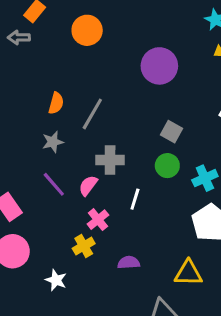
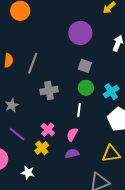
purple circle: (159, 66) -> (80, 33), moved
gray star: (53, 142) -> (12, 105), moved
purple line: (54, 184) -> (17, 134), moved
pink semicircle: (88, 185) -> (72, 134), moved
white line: (135, 199) -> (79, 110), moved

